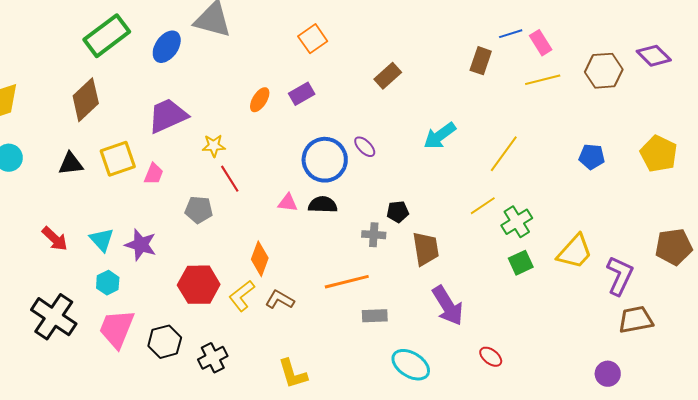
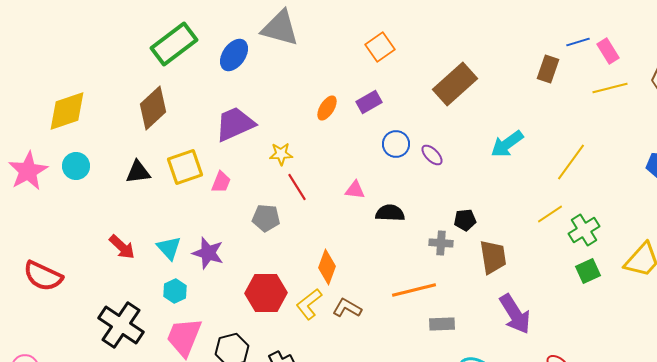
brown rectangle: (388, 76) -> (455, 84), size x1.6
blue circle: (325, 160) -> (396, 144), moved, size x0.6
pink triangle: (288, 203) -> (355, 190), moved

